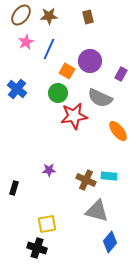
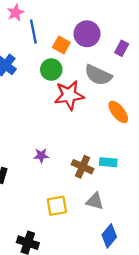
blue line: (49, 49) -> (33, 32), moved, turned -35
gray triangle: (97, 211) -> (95, 201), size x0.7
yellow square: (47, 224) -> (57, 206), moved

